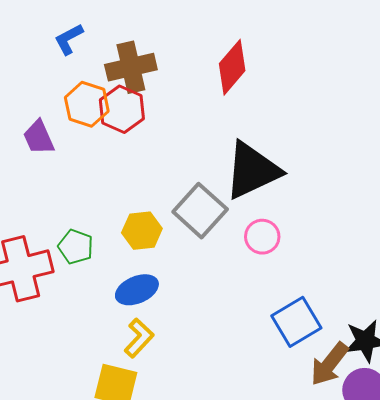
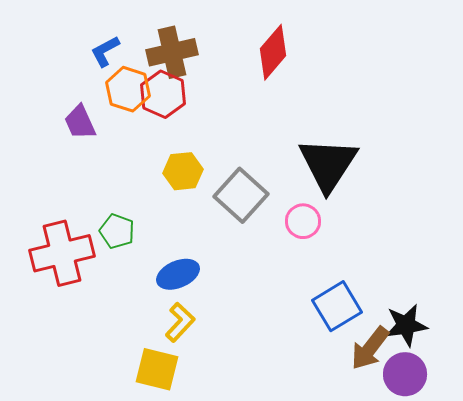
blue L-shape: (69, 39) -> (105, 51), moved
black triangle: (252, 170) -> (328, 164), moved, turned -32
yellow hexagon: (142, 231) -> (183, 171), moved

